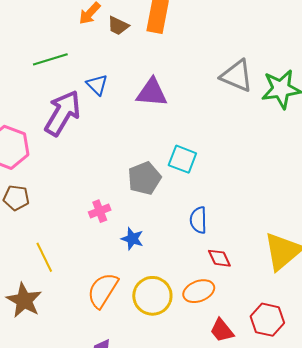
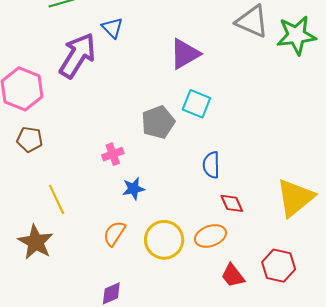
purple triangle: (152, 93) -> (185, 54), moved, turned -36
blue star: (132, 239) -> (133, 189), moved, turned -30
orange semicircle: (103, 290) -> (114, 233), size x0.7

